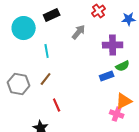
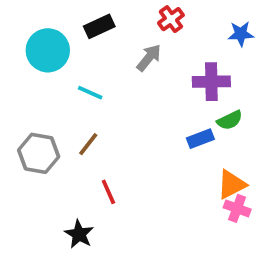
red cross: (99, 11) -> (171, 19), moved
cyan line: (47, 51) -> (90, 93), turned -56
pink cross: (117, 114) -> (237, 208), moved

